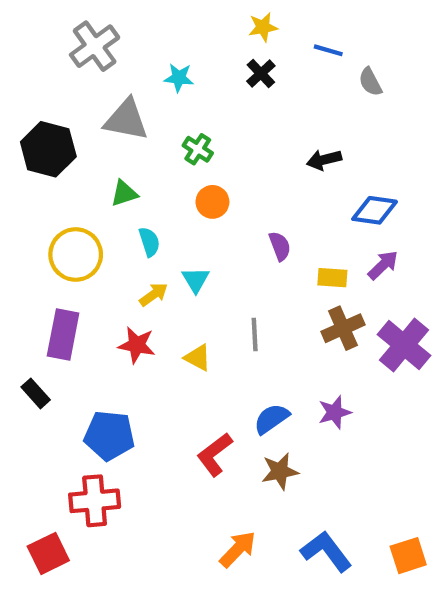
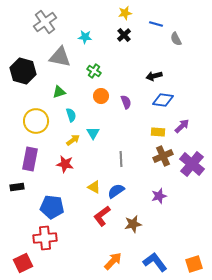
blue diamond: (375, 210) -> (163, 100), moved
purple semicircle: (280, 246) -> (126, 102), moved
yellow triangle: (198, 358) -> (94, 187), moved
black rectangle: (36, 393) -> (17, 187), turned -56
blue semicircle: (271, 419) -> (116, 191), moved

